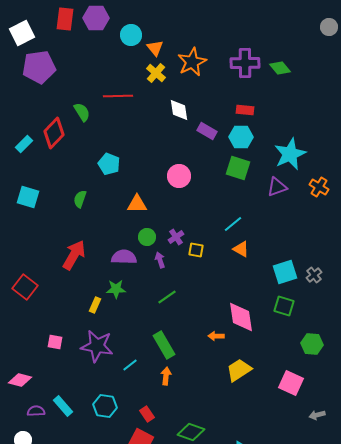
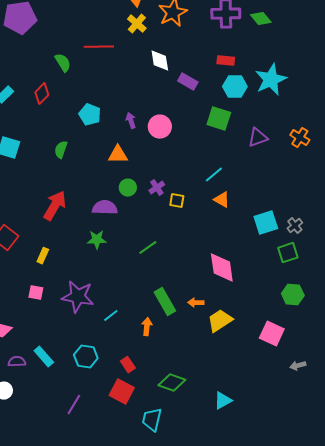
red diamond: (54, 133) -> (42, 94), moved, size x0.7
cyan hexagon: (241, 137) -> (235, 87), moved
cyan star: (290, 154) -> (271, 80), moved
purple arrow: (160, 260) -> (131, 121), moved
yellow rectangle: (95, 305) -> (43, 256), moved
green square: (284, 306) -> (288, 253), moved, turned -35
orange arrow: (216, 336) -> (196, 303), moved
green rectangle: (164, 345) -> (165, 302), moved

